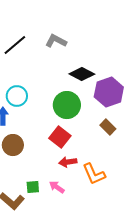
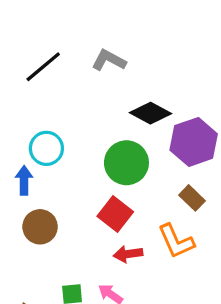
orange L-shape: (94, 174) -> (176, 241), moved

